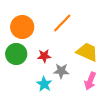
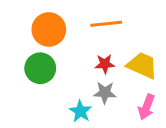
orange line: (62, 23) -> (106, 24), turned 40
red star: (44, 56) -> (105, 64), moved

